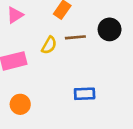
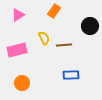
brown line: (75, 37) -> (64, 45), moved
yellow semicircle: (49, 45) -> (44, 38), turned -56

